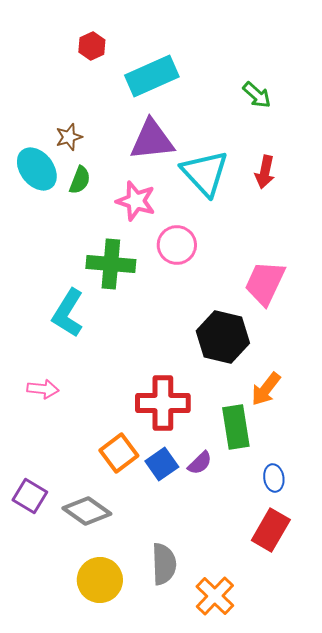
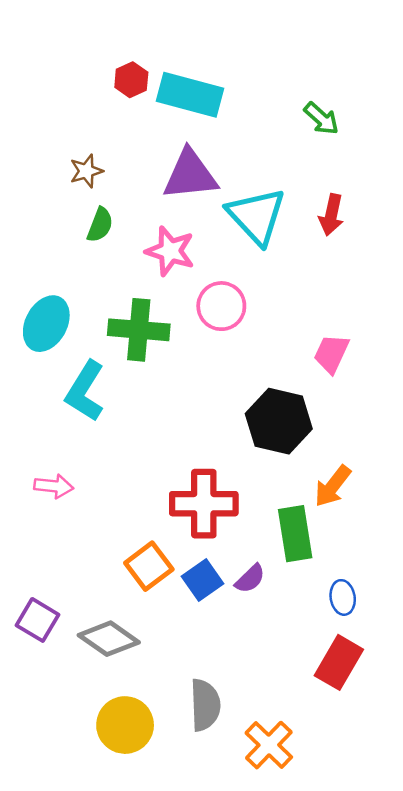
red hexagon: (92, 46) -> (131, 80), moved
cyan rectangle: (152, 76) -> (190, 95), turned 39
cyan ellipse: (37, 169) -> (46, 324), moved, turned 66
pink trapezoid: (265, 283) -> (331, 354), size x0.7

